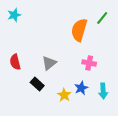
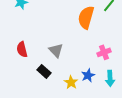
gray triangle: (49, 63) -> (56, 50), turned -35
pink cross: (89, 63) -> (104, 52), moved, turned -32

